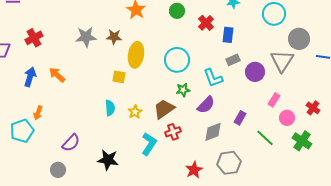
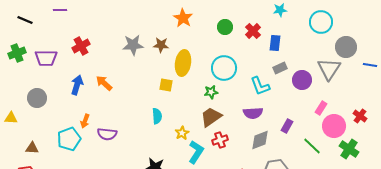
green circle: (177, 11) -> (225, 27), moved
green star: (183, 90) -> (211, 92), moved
purple semicircle: (206, 105) -> (253, 113), turned 42
yellow star: (135, 112) -> (182, 133), moved
pink circle: (287, 118) -> (334, 126), size x1.5
purple semicircle: (71, 143) -> (107, 134), moved, turned 54

